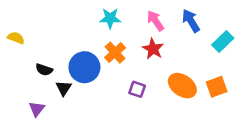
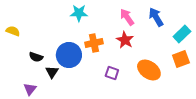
cyan star: (110, 18) -> (79, 13), moved
orange cross: (115, 53) -> (94, 43), turned 30
orange square: (217, 87) -> (181, 59), moved

